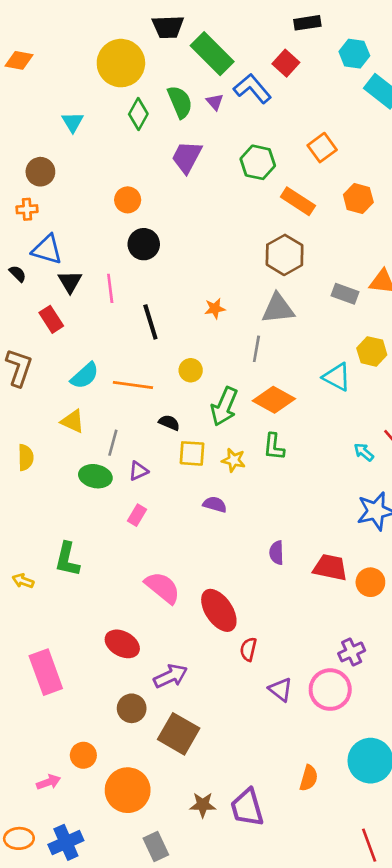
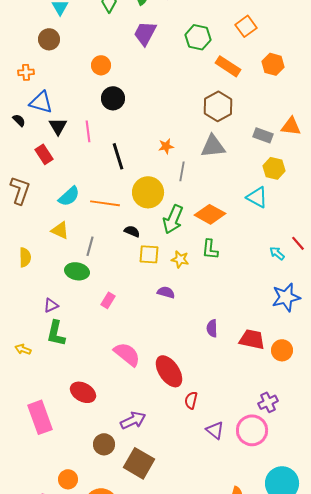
brown circle: (40, 172) -> (49, 39), moved
gray line: (256, 349) -> (182, 171), moved
yellow hexagon: (372, 351) -> (274, 168), moved
yellow circle: (191, 370) -> (148, 192), size x1.8
purple triangle: (138, 471) -> (51, 305), moved
red ellipse: (122, 644) -> (83, 392), moved

